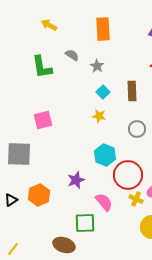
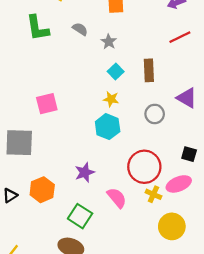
green L-shape: (42, 67) -> (38, 28), moved
cyan hexagon: (105, 155) -> (108, 127), moved
green square: (85, 223) -> (80, 216), moved, turned 35

